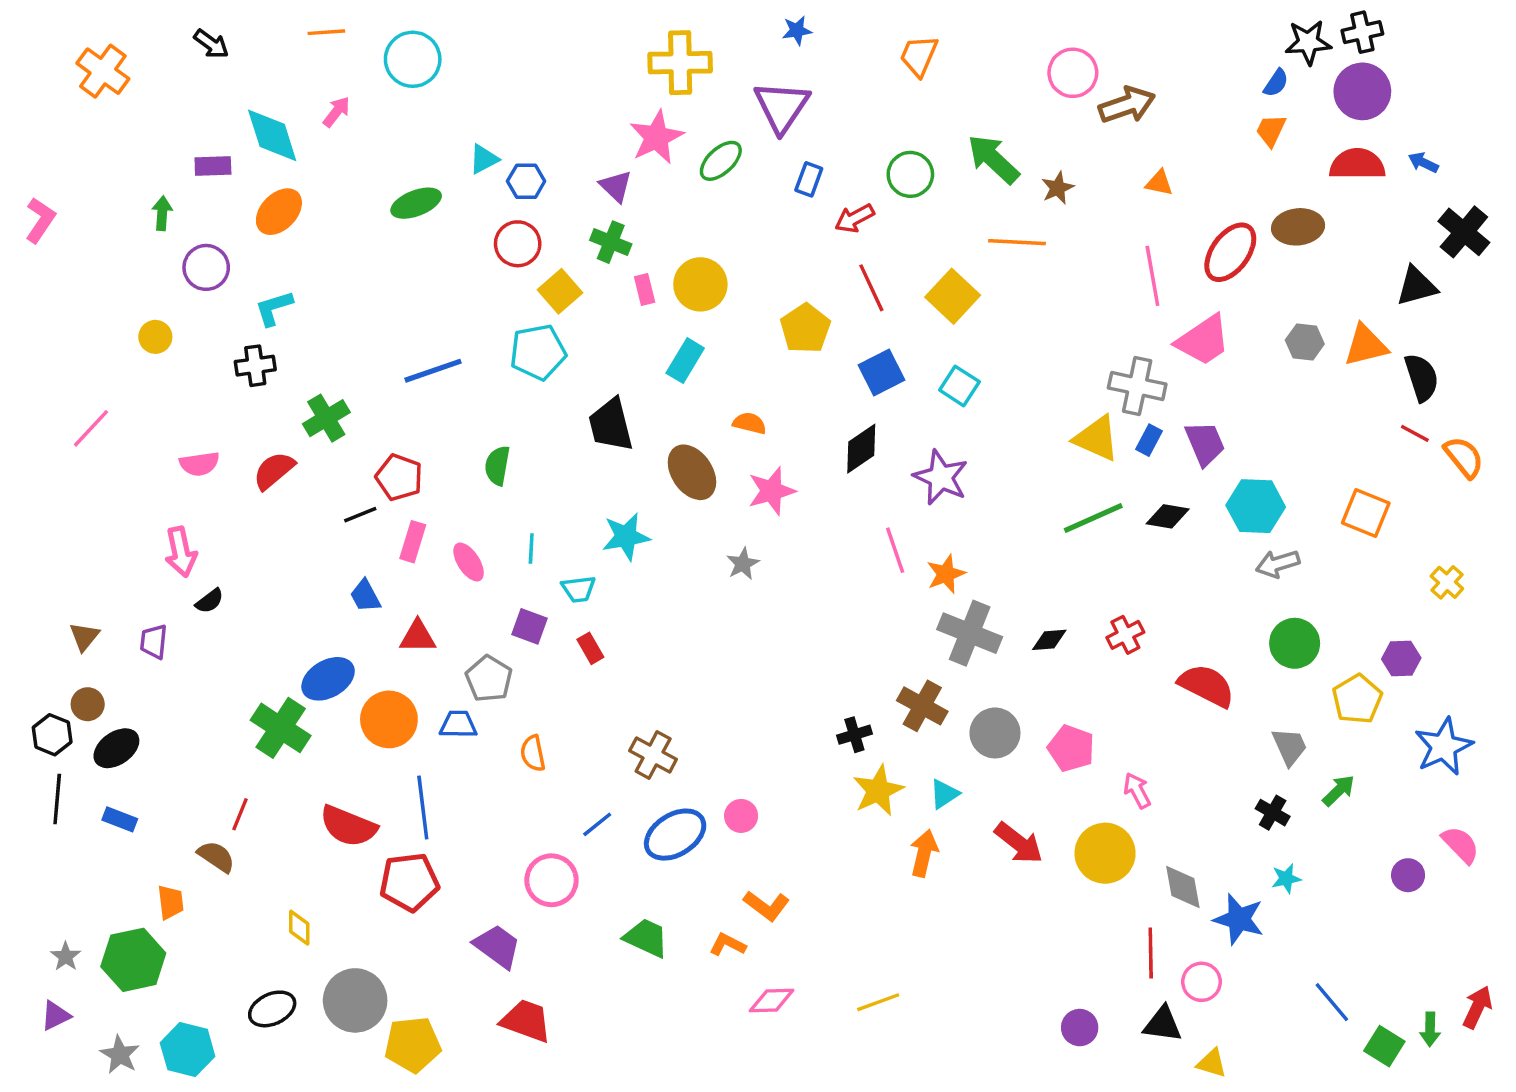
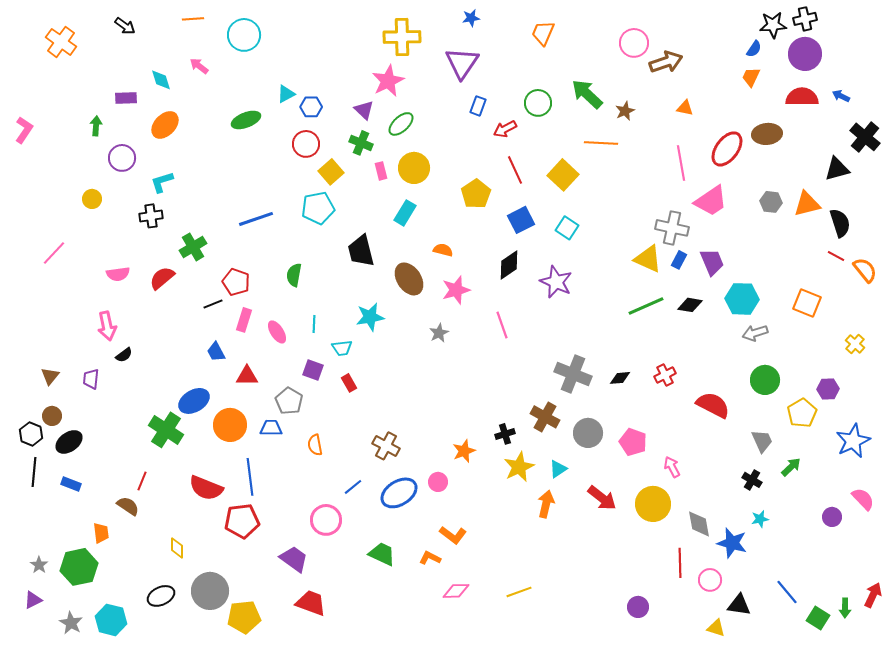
pink arrow: (336, 112) -> (199, 66), turned -90
cyan diamond: (272, 135) -> (161, 80), size x0.6
green ellipse: (721, 161) -> (401, 124), moved
pink line: (895, 550) -> (502, 325), moved
orange star: (946, 574) -> (464, 451), moved
black triangle: (1163, 1024) -> (739, 605), moved

